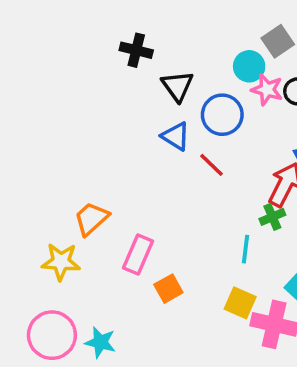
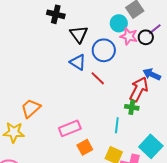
green cross: (272, 217) -> (132, 107), turned 32
pink rectangle: (138, 254) -> (70, 128), moved, turned 45
orange square: (168, 289) -> (85, 147), moved

